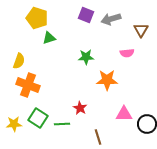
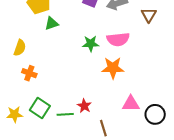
pink semicircle: (127, 53) -> (118, 39), moved, size x1.5
orange cross: (28, 85) -> (29, 73), size x0.6
red star: (80, 108) -> (84, 106), moved

